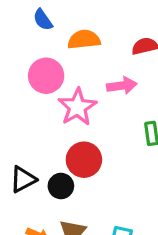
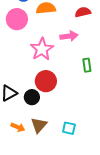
pink circle: (46, 76) -> (17, 19), moved

